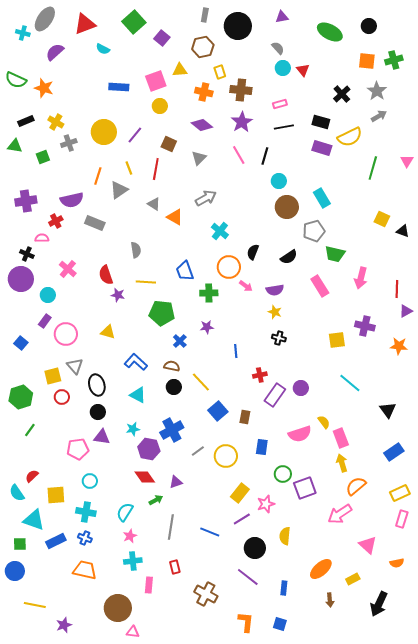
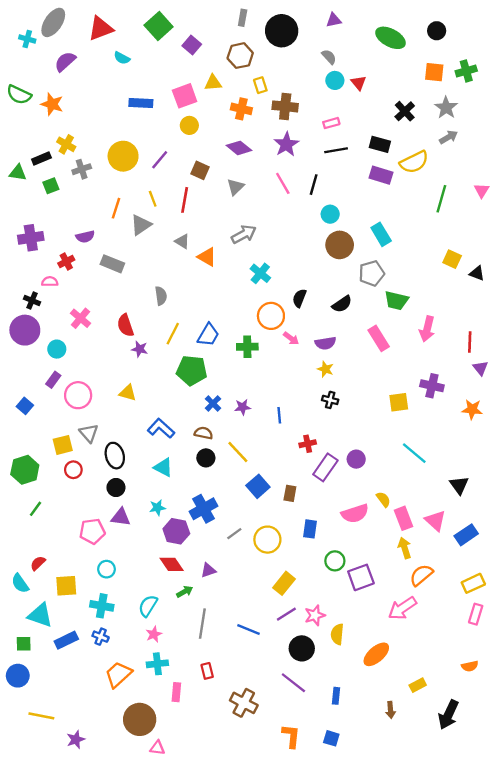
black rectangle: (26, 121) -> (41, 159), moved
purple semicircle: (72, 200) -> (85, 237), size x0.7
blue trapezoid: (185, 271) -> (208, 335), moved, turned -130
yellow line: (146, 282) -> (173, 334), turned -66
purple triangle: (406, 311) -> (480, 368), turned -40
purple star: (207, 327) -> (243, 407), moved
pink star: (266, 504) -> (315, 615), moved
pink triangle: (368, 545) -> (435, 521), moved
orange ellipse: (321, 569) -> (376, 654), moved
orange trapezoid: (85, 570) -> (118, 674), moved, turned -55

